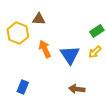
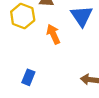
blue triangle: (70, 55) -> (82, 16), moved

